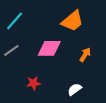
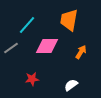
cyan line: (15, 21) -> (27, 25), moved
orange trapezoid: (72, 21) -> (69, 20), turned 140

